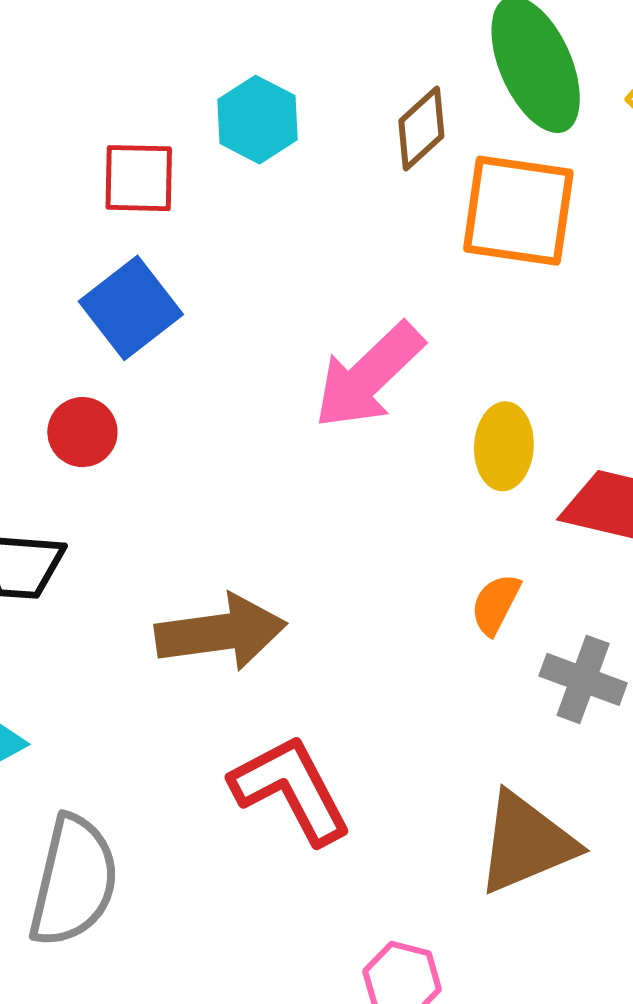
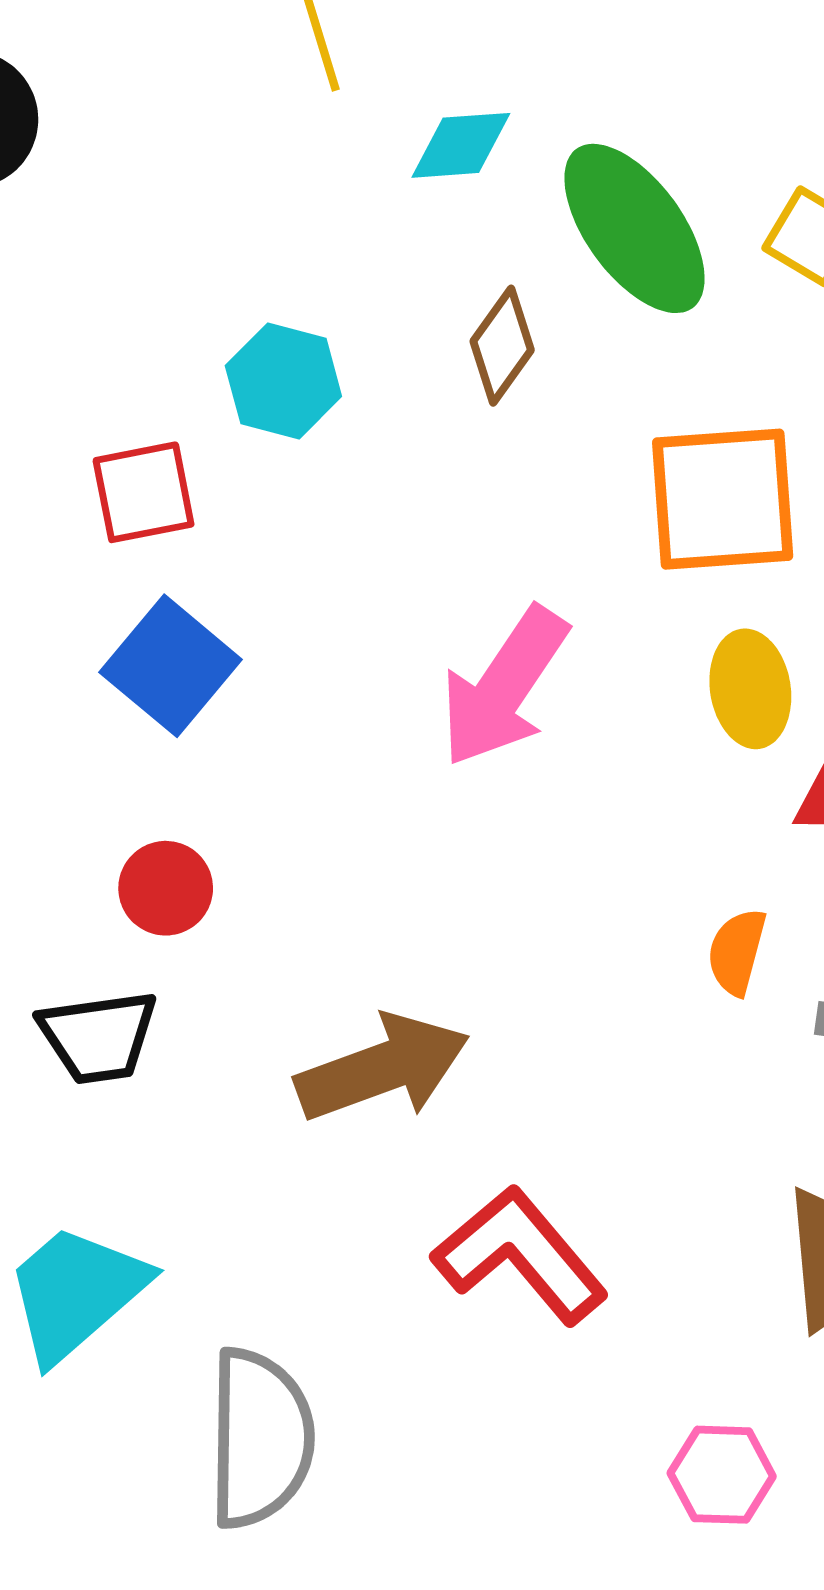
orange square: (518, 211) -> (723, 499), moved
red circle: (82, 432) -> (166, 888), moved
yellow ellipse: (504, 446) -> (750, 689), moved

